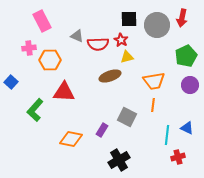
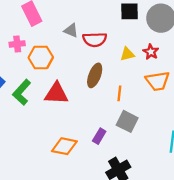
red star: (121, 40) -> (151, 52), moved
brown ellipse: (110, 76) -> (95, 75), moved, turned -50
orange line: (153, 105) -> (119, 93), moved
green L-shape: (35, 110) -> (22, 92), moved

